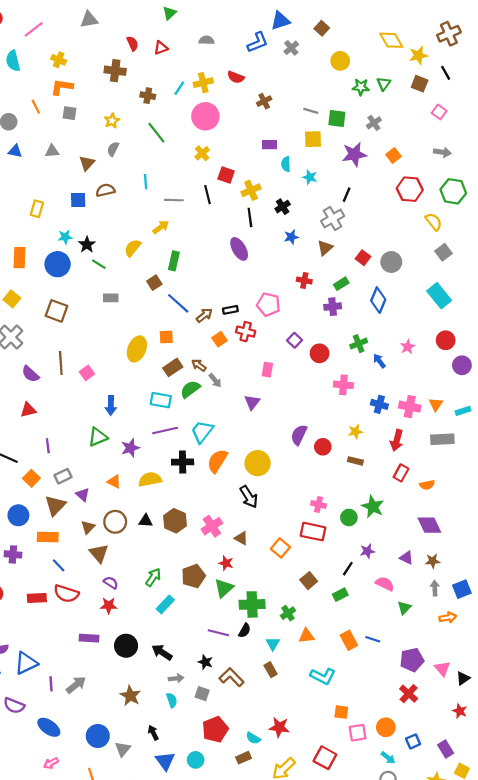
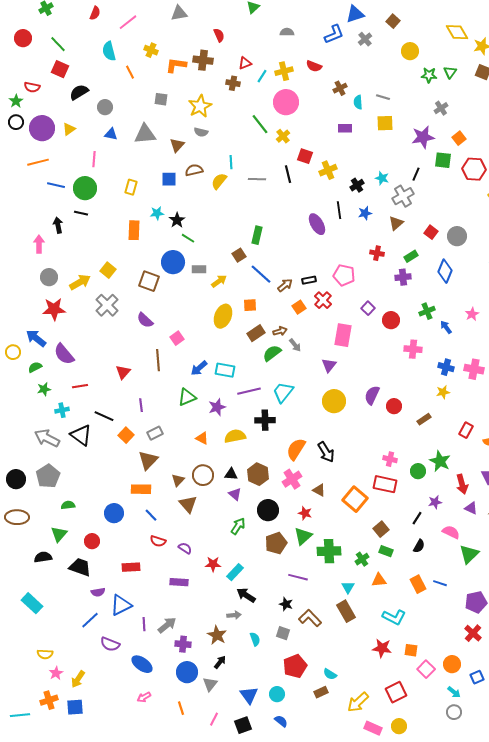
red triangle: (161, 48) -> (245, 63), moved
orange L-shape: (62, 87) -> (176, 65), moved
orange line: (36, 107) -> (130, 72), moved
green square: (337, 118) -> (443, 160), moved
yellow star: (112, 121) -> (200, 106), size x1.6
green line: (156, 133) -> (260, 124), moved
gray semicircle: (113, 149) -> (201, 132), turned -104
gray triangle: (52, 151) -> (145, 134), size x1.6
cyan semicircle: (286, 164) -> (358, 102), moved
cyan star: (310, 177) -> (382, 178), moved
black line: (250, 217) -> (339, 210), moved
yellow arrow: (161, 227) -> (219, 281), moved
yellow semicircle: (133, 248) -> (219, 181), moved
orange rectangle: (19, 258) -> (134, 230), moved
blue circle: (58, 264) -> (173, 262), moved
red cross: (246, 332) -> (323, 300), turned 30
brown line: (61, 363) -> (158, 360), moved
brown arrow: (199, 365) -> (280, 331), turned 128
pink rectangle: (267, 370) -> (343, 335), size x1.6
purple semicircle: (30, 374) -> (145, 320), moved
cyan rectangle: (161, 400) -> (225, 370), moved
blue arrow: (111, 405) -> (199, 368), turned 48
red triangle: (28, 410) -> (123, 372), turned -35
yellow star: (355, 432) -> (443, 392), moved
red arrow: (397, 440) -> (462, 484), moved, turned -30
orange semicircle: (217, 461) -> (296, 449), moved
brown rectangle: (355, 461) -> (424, 419), turned -48
yellow circle: (258, 463) -> (334, 401), moved
purple triangle: (83, 495) -> (235, 494), moved
blue circle: (18, 515) -> (114, 513), moved
orange square: (280, 548) -> (355, 499), size x1.4
purple cross: (13, 554) -> (183, 644), moved
brown pentagon: (193, 576) -> (276, 543), moved
purple semicircle: (111, 583) -> (185, 548), moved
red semicircle: (66, 594) -> (158, 541), size x0.7
green rectangle: (340, 595) -> (386, 551), moved, turned 48
red rectangle: (37, 598) -> (131, 567), moved
cyan rectangle: (165, 604) -> (235, 572), moved
red star: (109, 606) -> (213, 564), moved
green triangle: (404, 608) -> (469, 554), size x1.5
black semicircle: (245, 631) -> (419, 546), moved
black circle: (126, 646) -> (268, 510), moved
brown rectangle: (271, 670) -> (346, 611), size x1.5
gray arrow: (176, 678) -> (234, 615), moved
red star: (279, 727) -> (382, 648), moved
black arrow: (153, 733) -> (220, 662), moved, turned 64
pink square: (358, 733) -> (426, 669), turned -36
red square: (325, 758) -> (396, 692), turned 35

